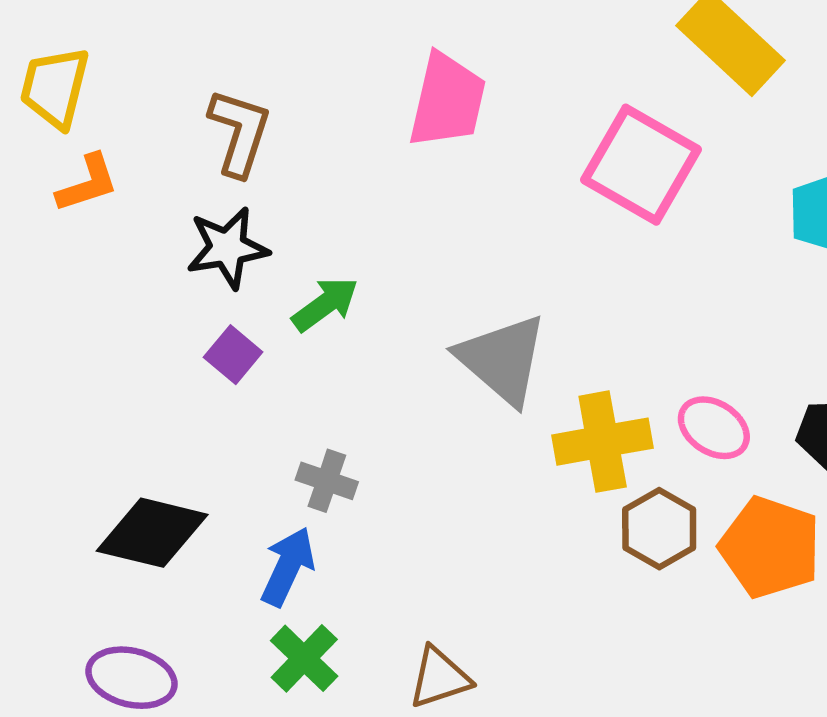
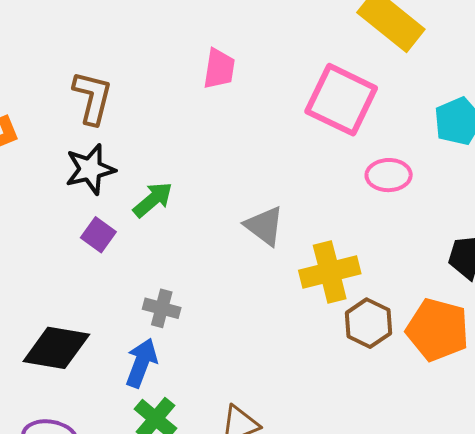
pink trapezoid: (447, 100) -> (219, 69), size x0.7
gray triangle: (502, 359) -> (264, 226), size x0.7
pink ellipse: (714, 428) -> (389, 175), moved, turned -30

